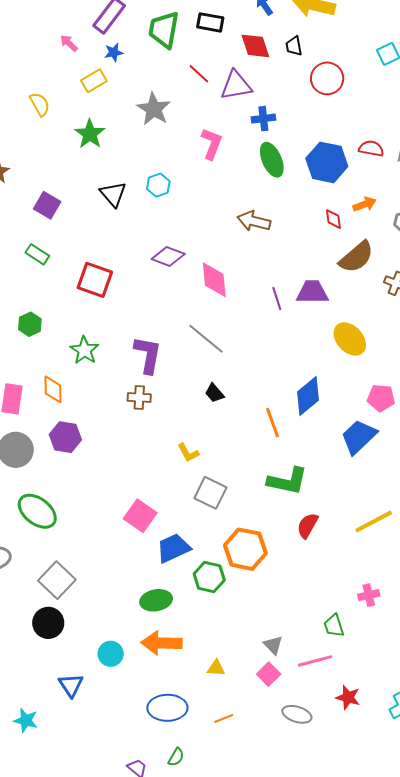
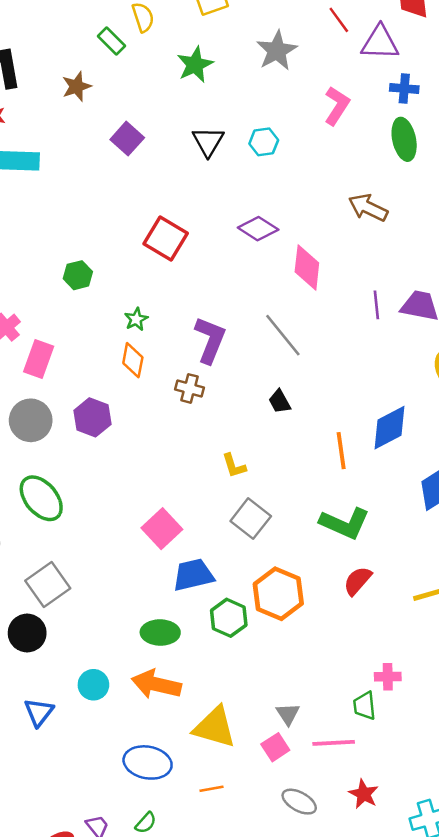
green rectangle: (37, 254) -> (112, 41), moved
green star: (84, 350) -> (136, 319), size x0.7
orange diamond: (53, 389) -> (133, 360), moved
pink cross: (369, 595) -> (388, 677), moved
yellow triangle: (216, 668) -> (215, 727), size x2.0

